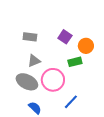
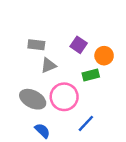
gray triangle: (34, 61) -> (48, 65), moved

